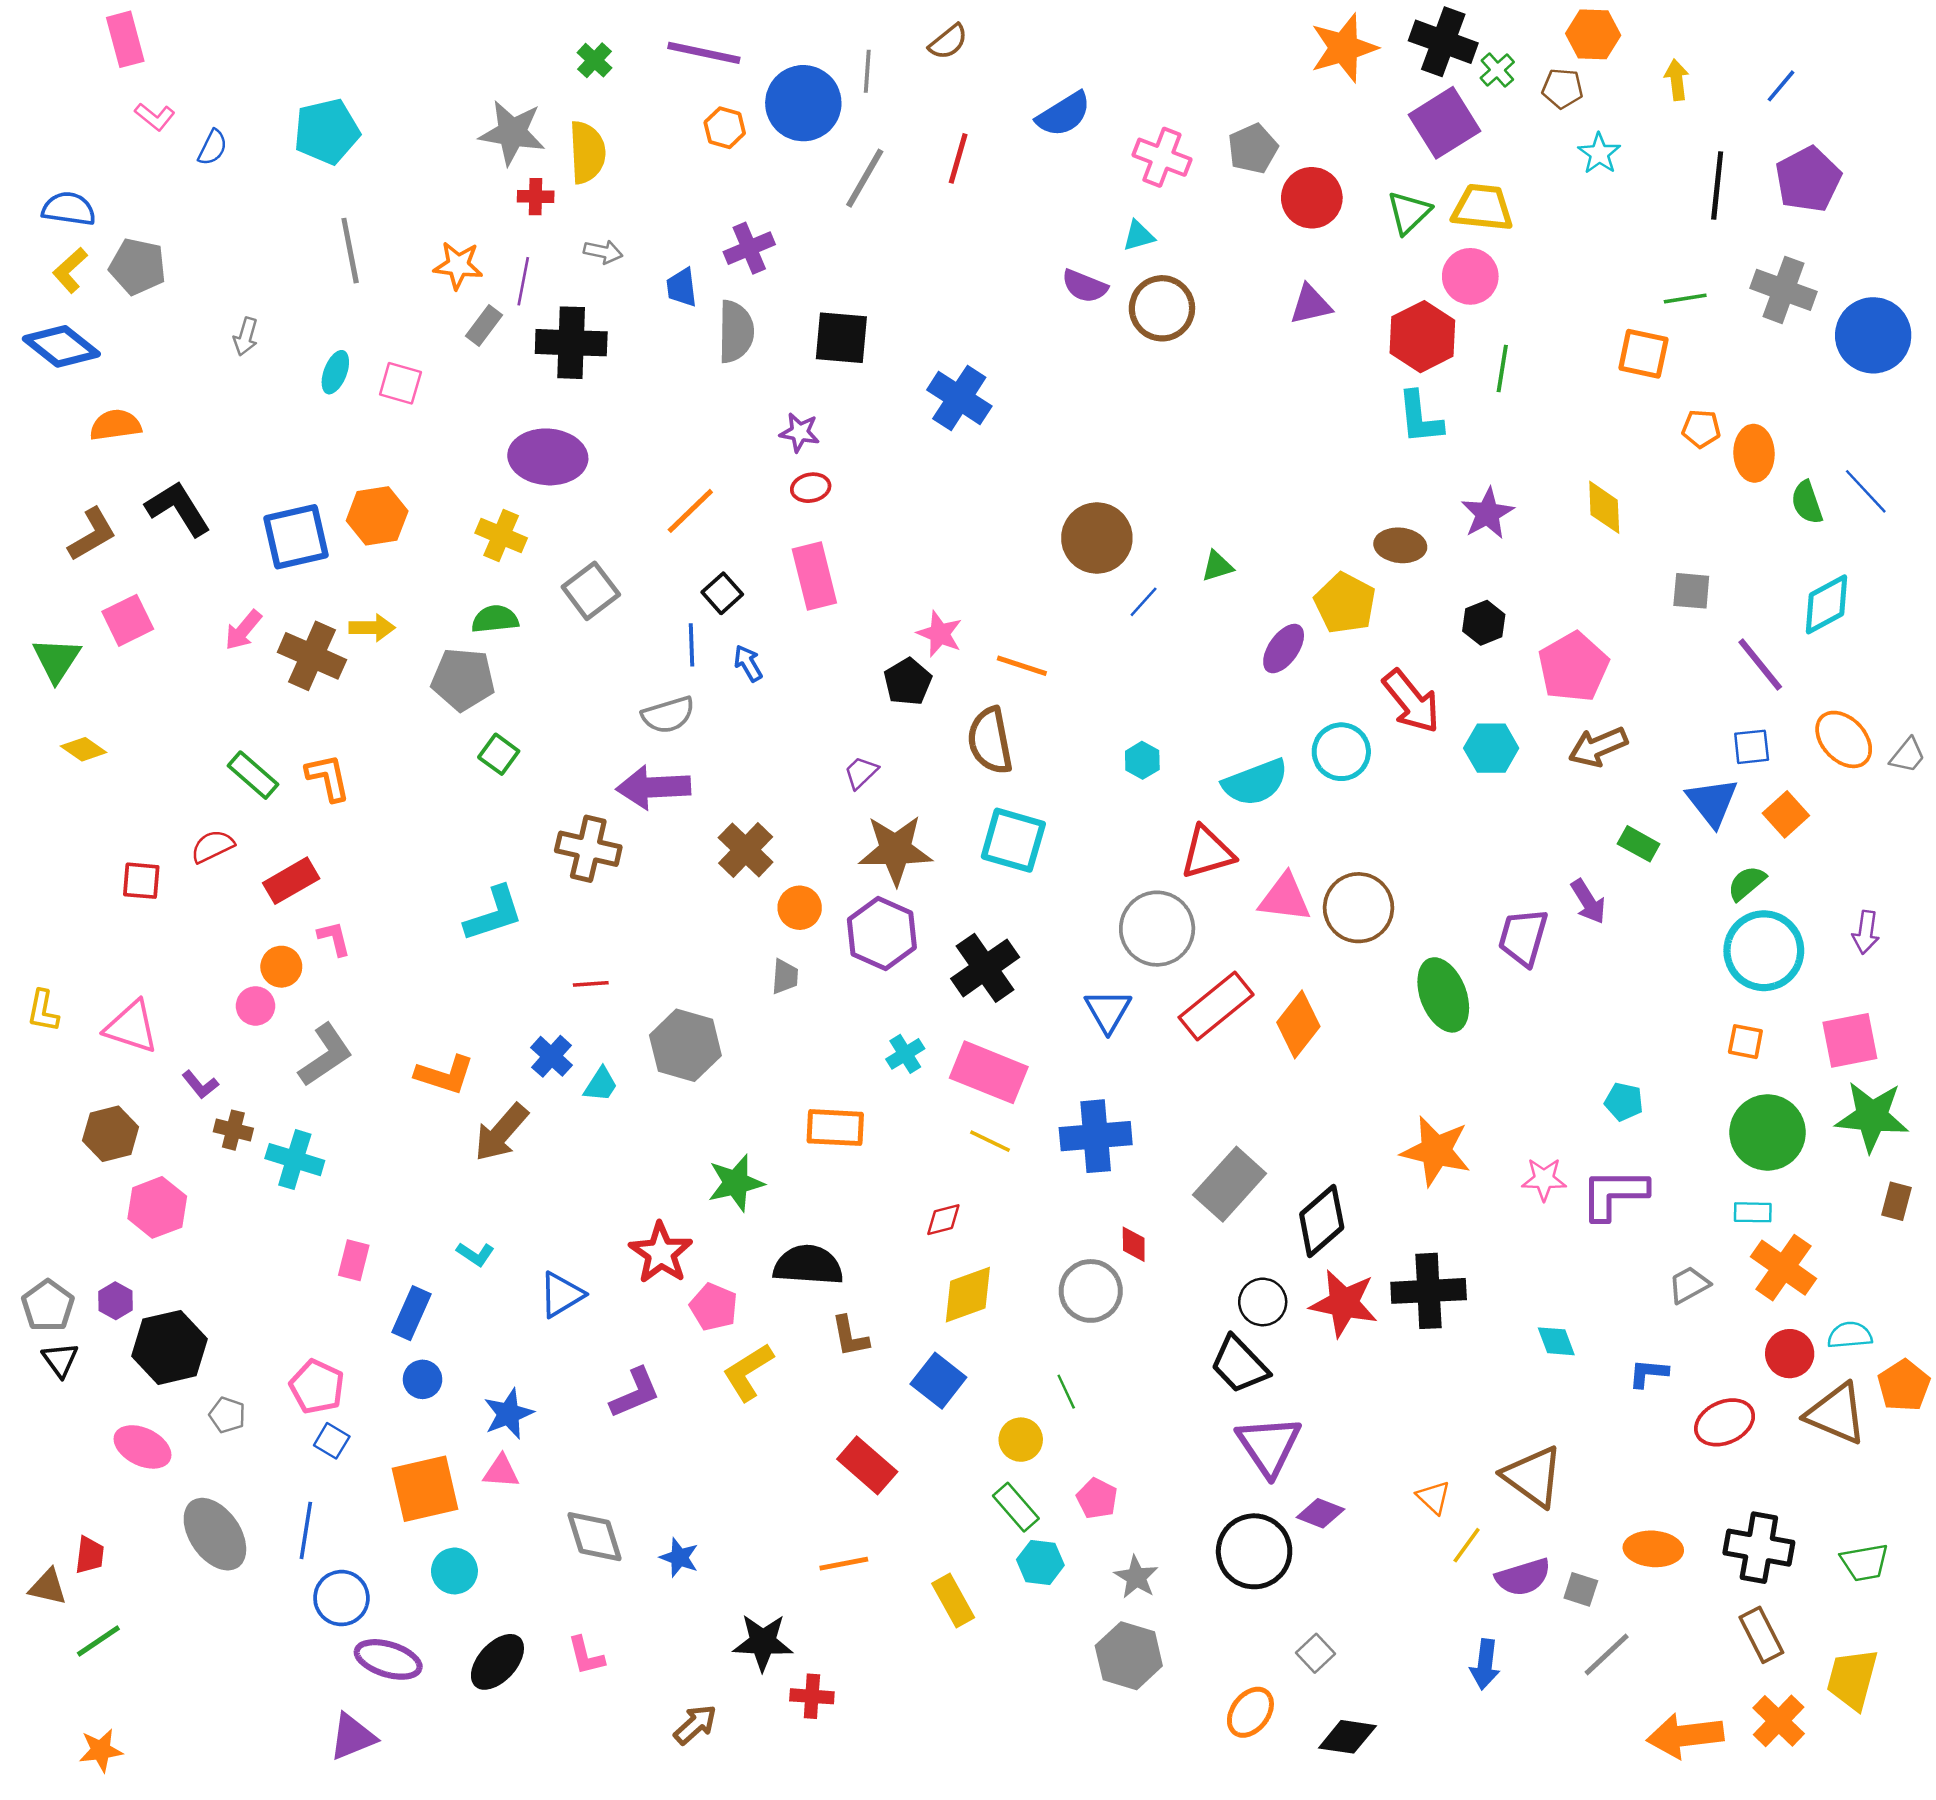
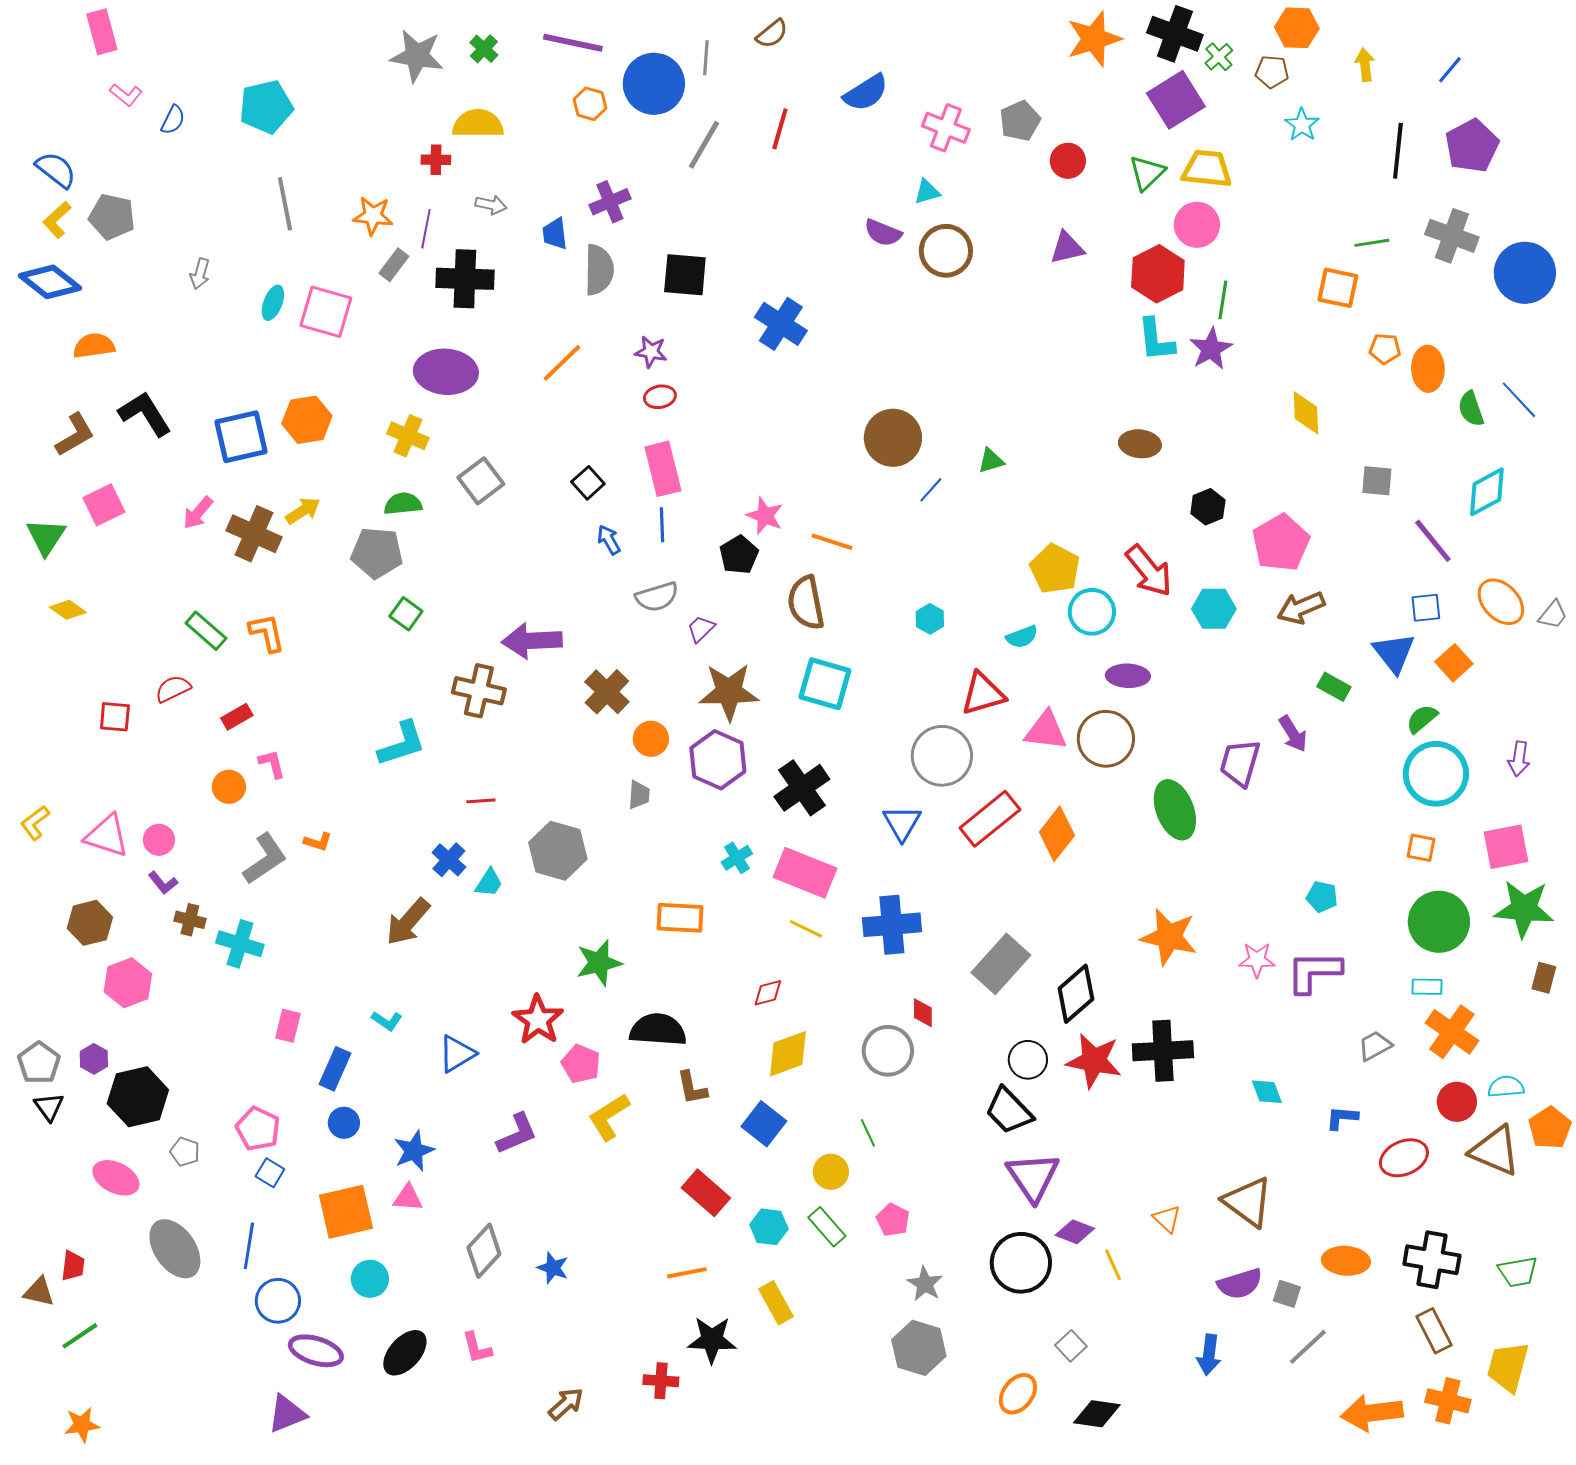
gray star: (512, 133) -> (417, 56), moved
yellow semicircle: (587, 152) -> (478, 124), turned -87
red circle: (1312, 198) -> (1068, 161), size x0.7
blue semicircle: (69, 209) -> (56, 170), turned 30
pink square: (400, 383) -> (326, 312), size x1.5
orange line: (690, 511) -> (562, 363), moved
purple star: (1487, 513) -> (1211, 349), moved
yellow pentagon: (1345, 603) -> (1055, 569), moved
yellow arrow: (372, 628) -> (303, 511), turned -33
blue line: (692, 645) -> (662, 525), moved
purple ellipse: (1284, 649) -> (1128, 676), moved, turned 57
gray semicircle: (668, 715) -> (657, 597), moved
cyan semicircle: (1255, 782) -> (1022, 637), size x0.6
red rectangle: (291, 881) -> (237, 717), size x0.7
pink circle: (255, 1006) -> (159, 840), moved
yellow L-shape: (43, 1011) -> (35, 823), turned 42
orange L-shape: (445, 1075) -> (318, 842), moved, size x0.6
gray diamond: (594, 1537) -> (484, 1251), turned 60
yellow line: (1467, 1545) -> (1113, 1265), moved, turned -60
cyan hexagon: (1040, 1562) -> (769, 1227), moved
black star: (763, 1642) -> (712, 1340), moved
orange cross: (1779, 1721) -> (1448, 1401), turned -30

